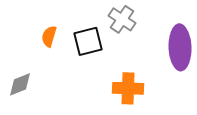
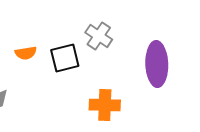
orange semicircle: (49, 36) -> (26, 53), turned -115

